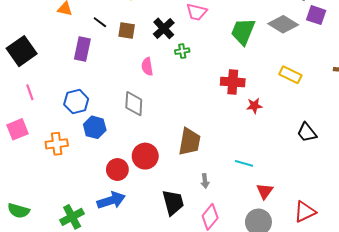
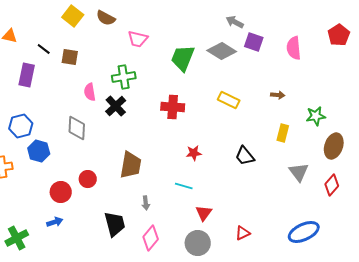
black cross: (164, 28) -> (116, 106), moved
green cross: (182, 51) -> (124, 77), size x1.6
red star: (254, 106) -> (194, 153), moved
red circle: (145, 156) -> (88, 179), size x0.7
blue arrow: (111, 200) -> (55, 222), size x0.6
red triangle: (305, 212) -> (243, 233), size x0.7

